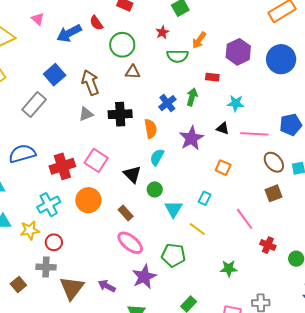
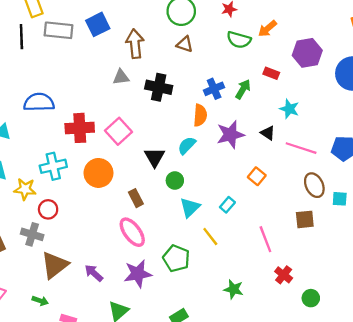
gray rectangle: (34, 104) -> (58, 30), moved, turned 40
orange semicircle: (151, 129) -> (200, 115), moved

